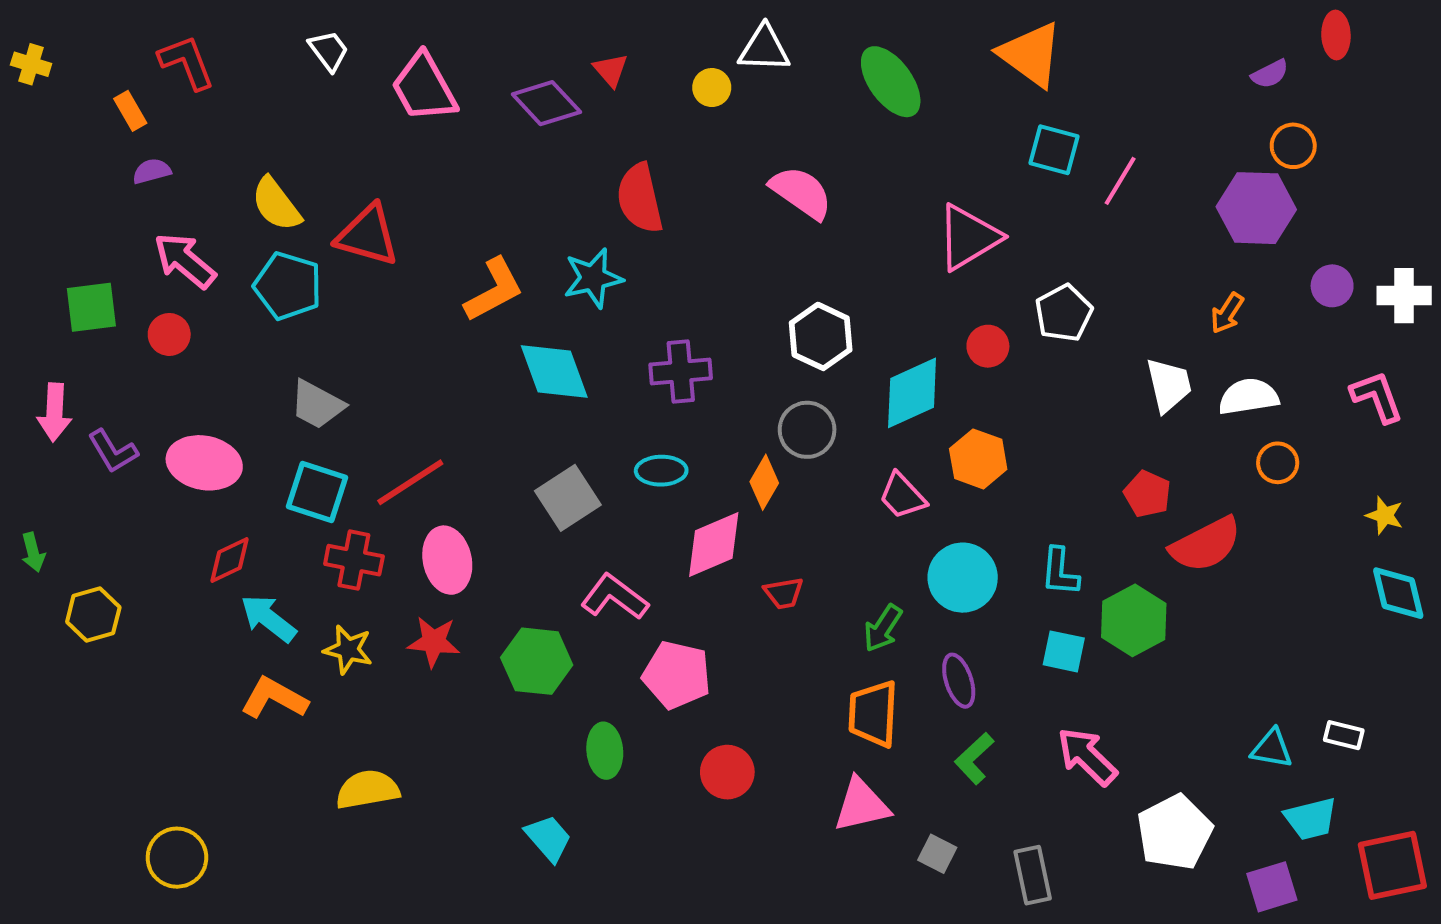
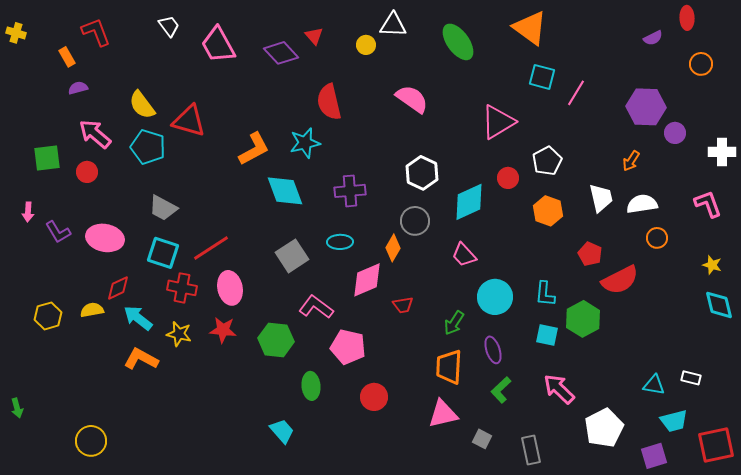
orange circle: (1293, 146) -> (701, 64), moved
purple circle: (1332, 286) -> (675, 133), moved
pink arrow: (54, 412) -> (28, 212), size x0.7
orange hexagon: (978, 459) -> (548, 211), moved
green arrow: (33, 552) -> (17, 408), moved
yellow semicircle: (368, 790) -> (92, 310), moved, size x0.7

